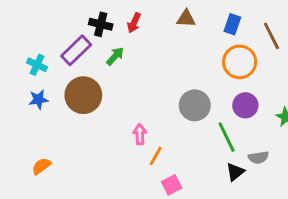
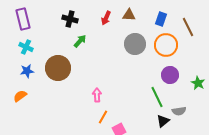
red arrow: (134, 23) -> (106, 18), moved
purple rectangle: (76, 50) -> (23, 19), moved, turned -60
gray circle: (195, 105) -> (135, 44), moved
orange line: (156, 156) -> (103, 117), moved
orange semicircle: (41, 166) -> (20, 96), moved

